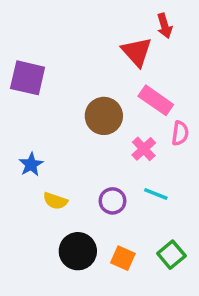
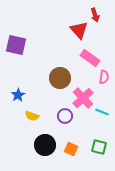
brown circle: (104, 116) -> (60, 78), moved
pink cross: (144, 149) -> (83, 98), moved, size x1.5
cyan line: (156, 194) -> (102, 112), moved
green square: (171, 255) -> (99, 147), turned -35

